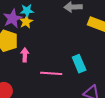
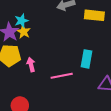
cyan rectangle: (79, 64) -> (87, 59), turned 48

